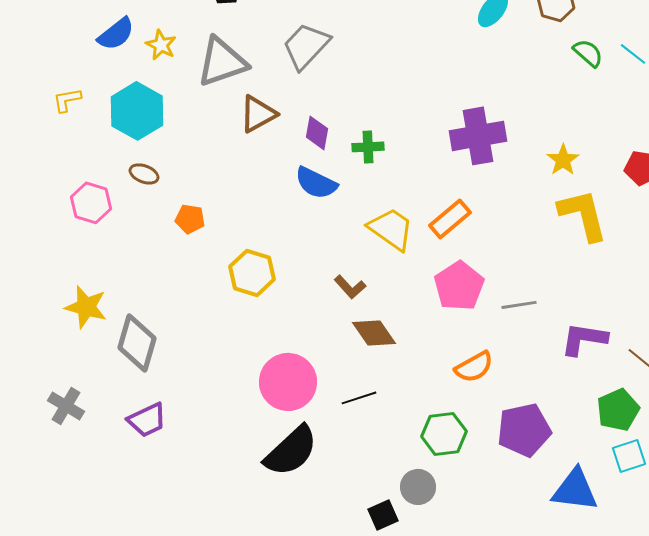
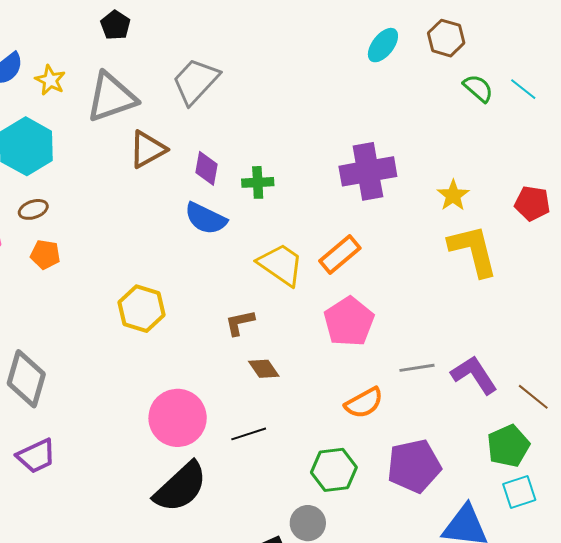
brown ellipse: (144, 174) -> (33, 209), turned -40
orange pentagon: (190, 219) -> (45, 255), moved
brown L-shape: (350, 287) -> (240, 323), turned 120
gray line: (519, 305) -> (417, 368), moved
brown diamond: (374, 333) -> (264, 369), size x0.7
purple L-shape: (584, 339) -> (474, 375), turned 48

